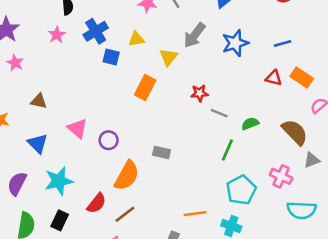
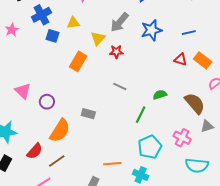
pink star: (57, 35) -> (12, 30), moved
red star: (200, 93) -> (116, 52), moved
gray line: (219, 113) -> (120, 87), moved

